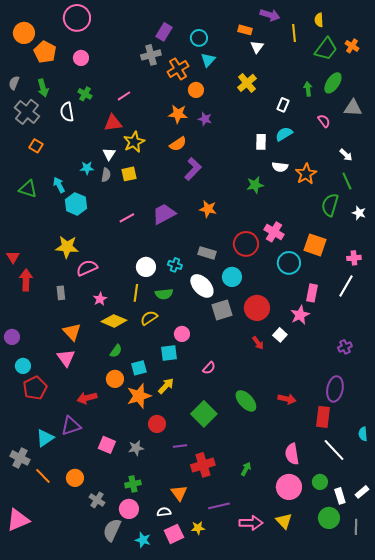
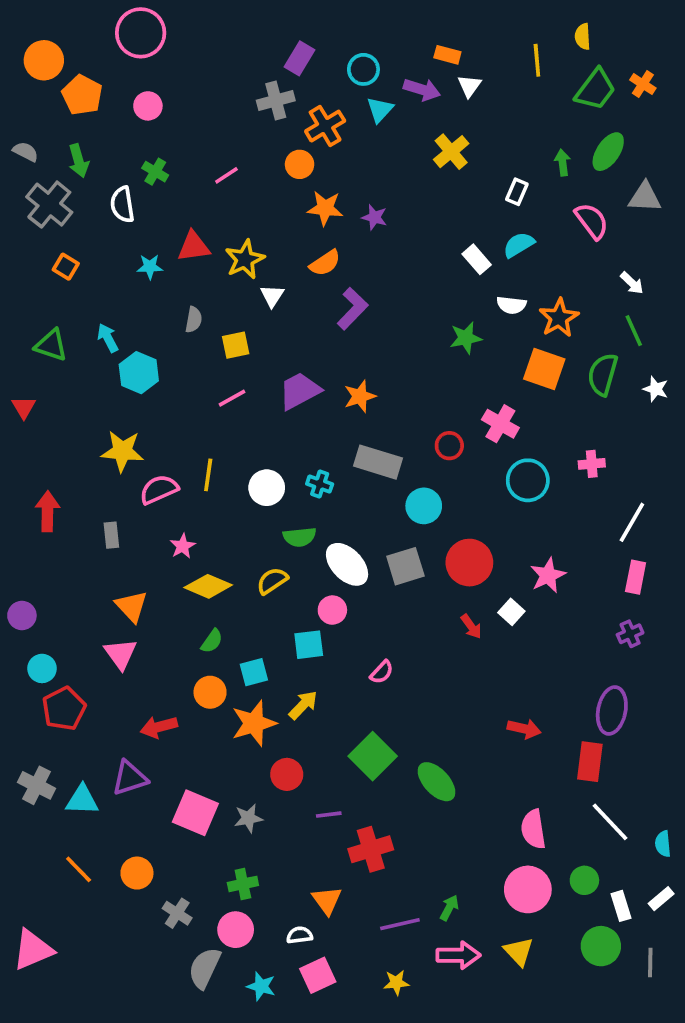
purple arrow: (270, 15) -> (422, 89), moved
gray semicircle: (14, 83) -> (26, 152), turned 96
orange circle: (196, 90) -> (300, 164), moved
pink semicircle: (324, 121) -> (592, 221), size x1.5
red triangle: (113, 123) -> (194, 247), moved
white rectangle: (261, 142) -> (477, 259), turned -42
white triangle: (109, 154) -> (272, 296), moved
cyan star: (87, 168) -> (150, 267), moved
yellow square: (129, 174) -> (236, 345), moved
orange star: (208, 209) -> (360, 396), moved, turned -30
red circle: (246, 244) -> (449, 446), size x0.6
orange square: (315, 245) -> (544, 369), moved
gray rectangle: (207, 253) -> (378, 462), size x1.4
red triangle: (13, 257) -> (24, 407), moved
pink cross: (354, 258) -> (592, 464), moved
white ellipse: (202, 286) -> (347, 564), moved
yellow line: (136, 293) -> (208, 475), moved
pink rectangle: (312, 293) -> (636, 577), moved
green ellipse: (246, 401) -> (437, 782), moved
cyan semicircle: (363, 434) -> (663, 844), moved
cyan triangle: (45, 438) -> (82, 800), turned 36
pink square: (107, 445) -> (195, 813), size x1.4
gray cross: (20, 458) -> (37, 785), moved
green arrow: (246, 469) -> (449, 908), moved
yellow star: (198, 528) -> (396, 983), moved

